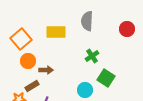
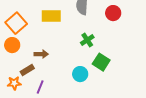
red circle: (127, 29) -> (113, 13), moved
orange circle: (28, 61) -> (12, 45), moved

